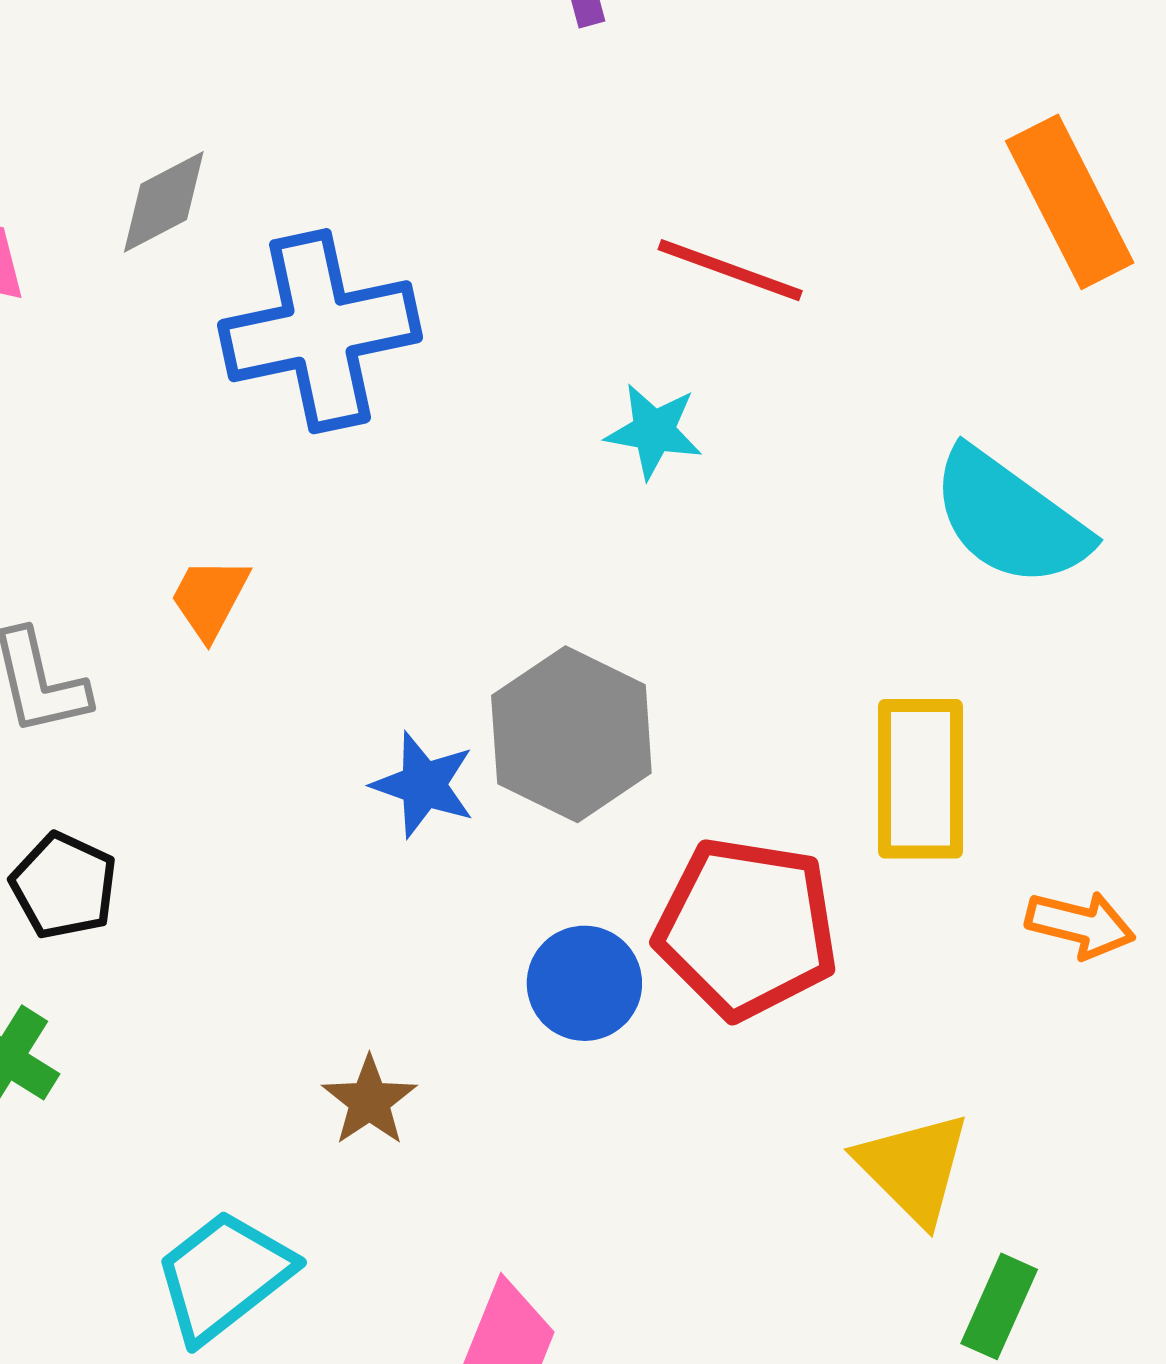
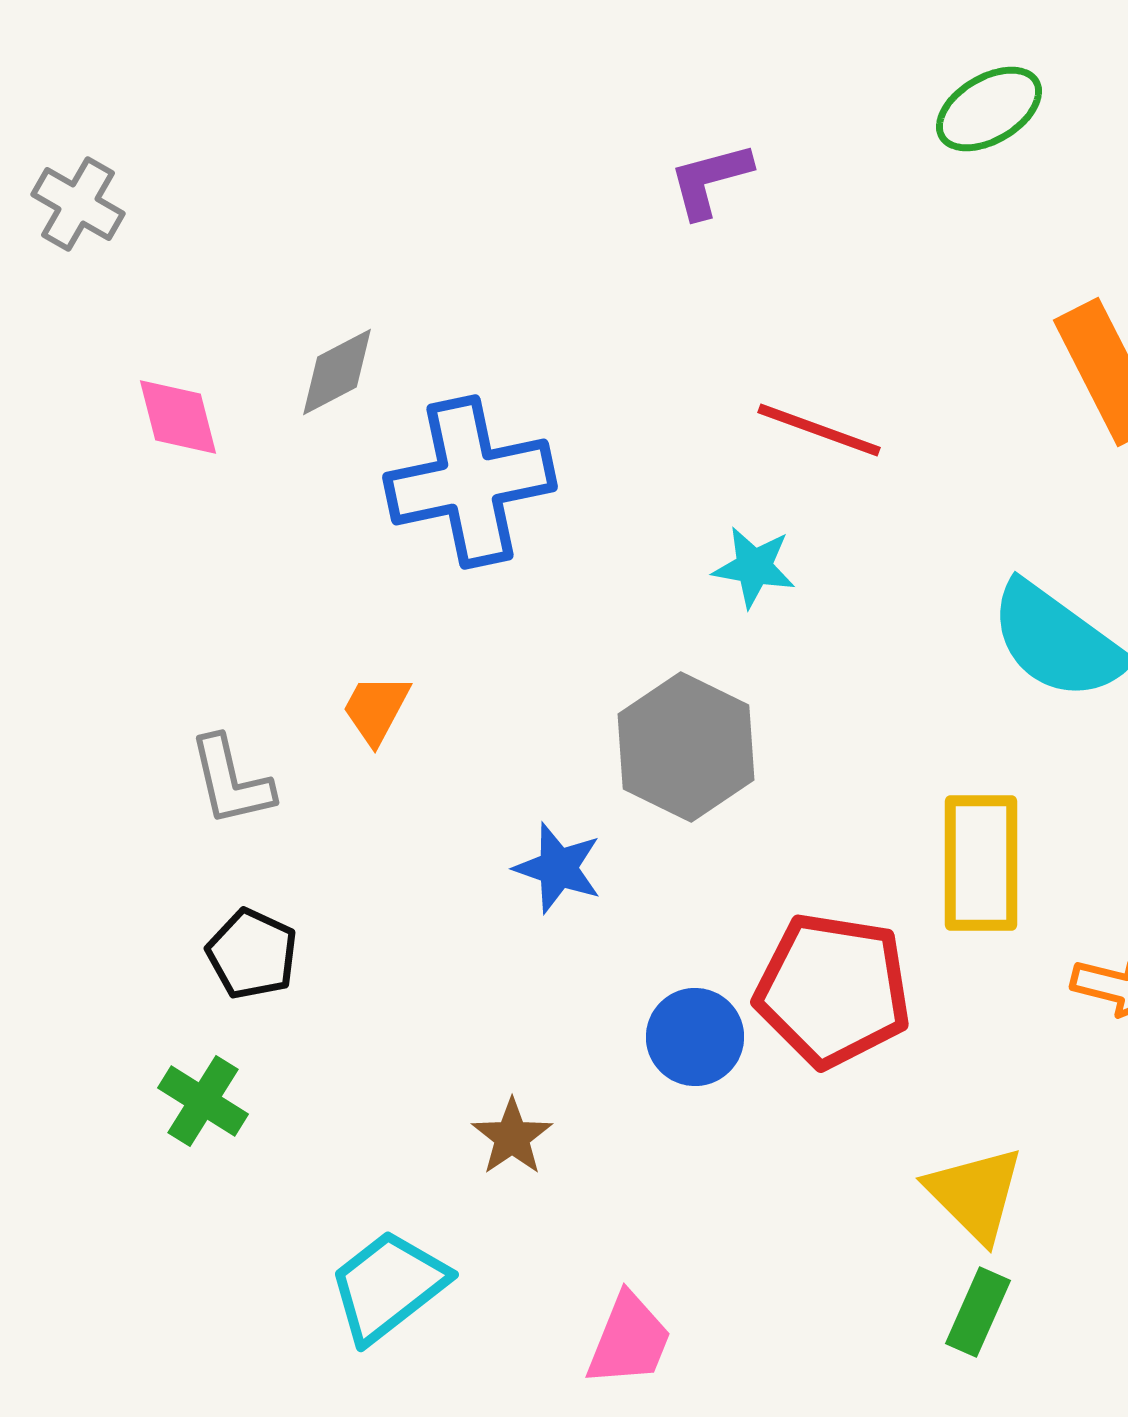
gray hexagon: (571, 734) -> (686, 747), moved
green rectangle: (999, 1306) -> (978, 1312), moved

